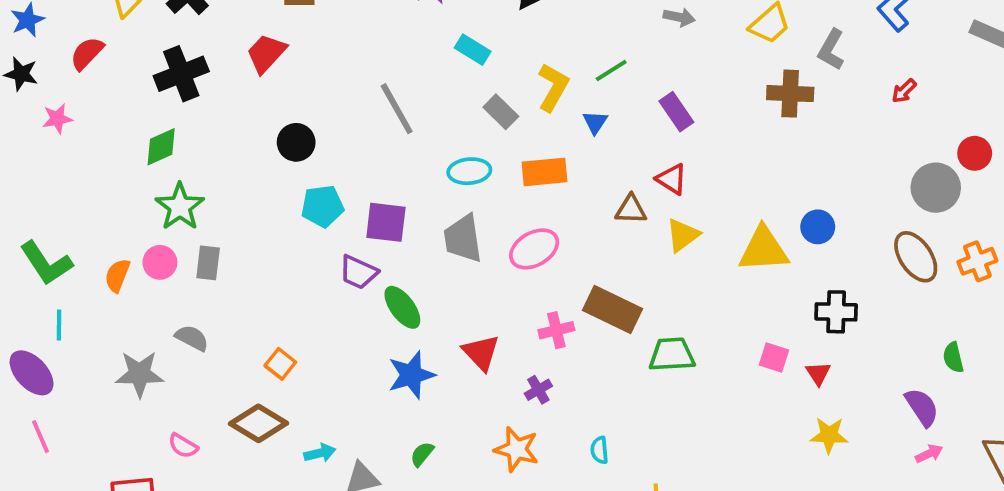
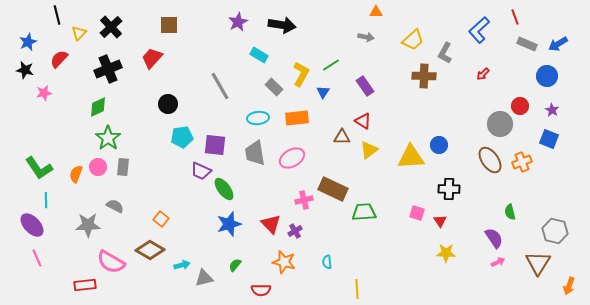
red triangle: (481, 352) -> (271, 224), moved
pink semicircle: (183, 446) -> (111, 262), size x1.8

